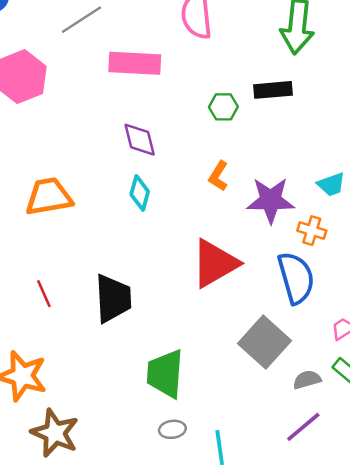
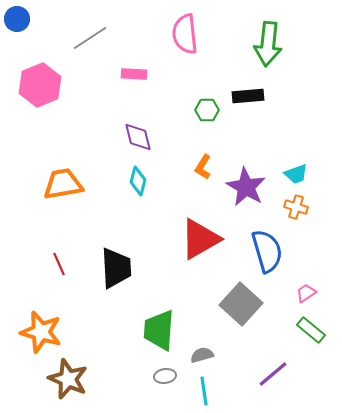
pink rectangle: (135, 63) -> (134, 74), size x0.6
purple star: (271, 200) -> (246, 187), turned 30
orange cross: (312, 231) -> (296, 207), moved
gray semicircle: (307, 380) -> (202, 355), moved

